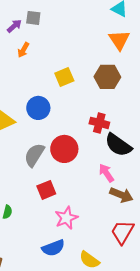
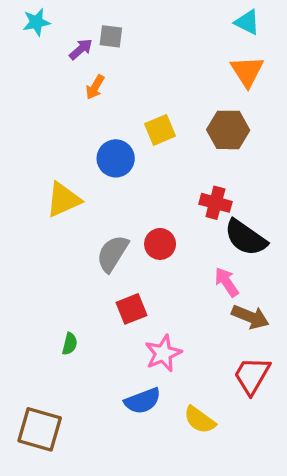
blue circle: (38, 108) -> (116, 158), moved
red circle: (64, 149) -> (160, 244), size x0.7

